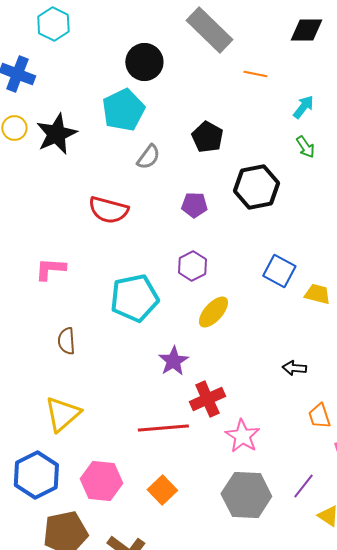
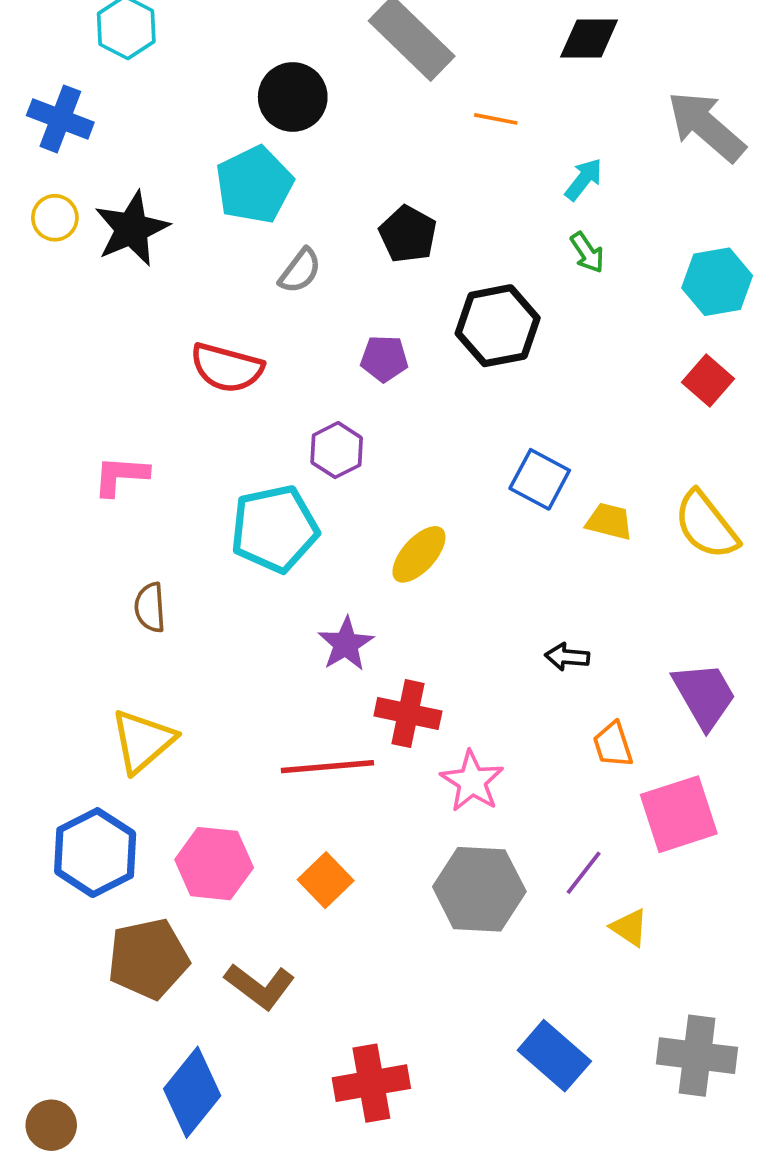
purple hexagon: (192, 266) -> (337, 450), moved
red cross: (207, 399) -> (408, 714), turned 36

